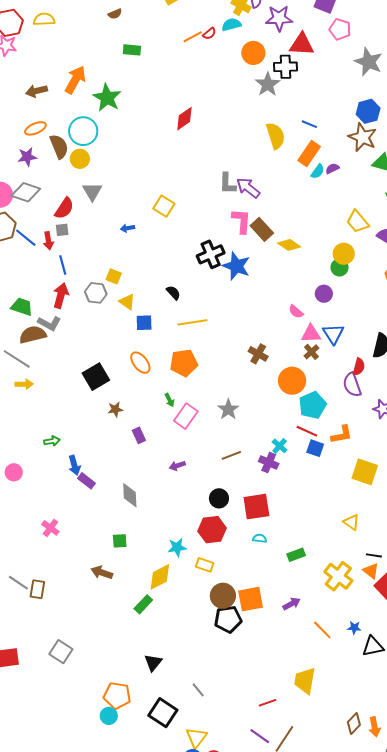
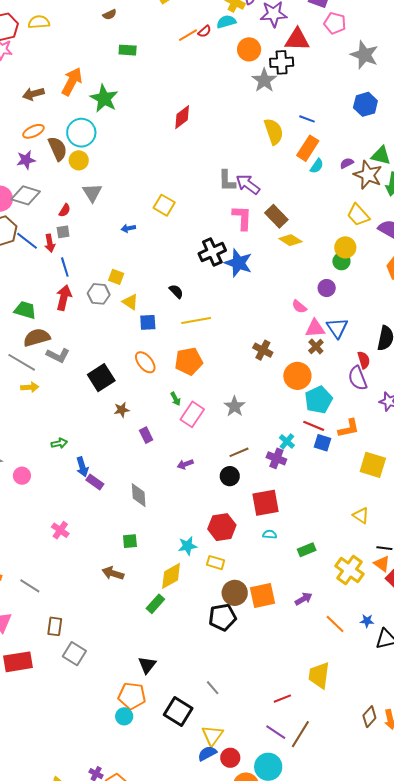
brown star: (362, 137) -> (368, 175), moved
purple semicircle: (332, 169) -> (347, 163), moved
red semicircle: (64, 208) -> (65, 210), size x0.6
brown rectangle: (262, 229) -> (276, 216), moved
gray L-shape: (49, 323) -> (58, 355), moved
red semicircle: (359, 367) -> (364, 360), turned -30
black circle: (219, 498) -> (230, 476), moved
brown rectangle: (37, 589) -> (55, 626), moved
black pentagon: (228, 619) -> (222, 617), moved
black triangle: (153, 663) -> (147, 665), moved

